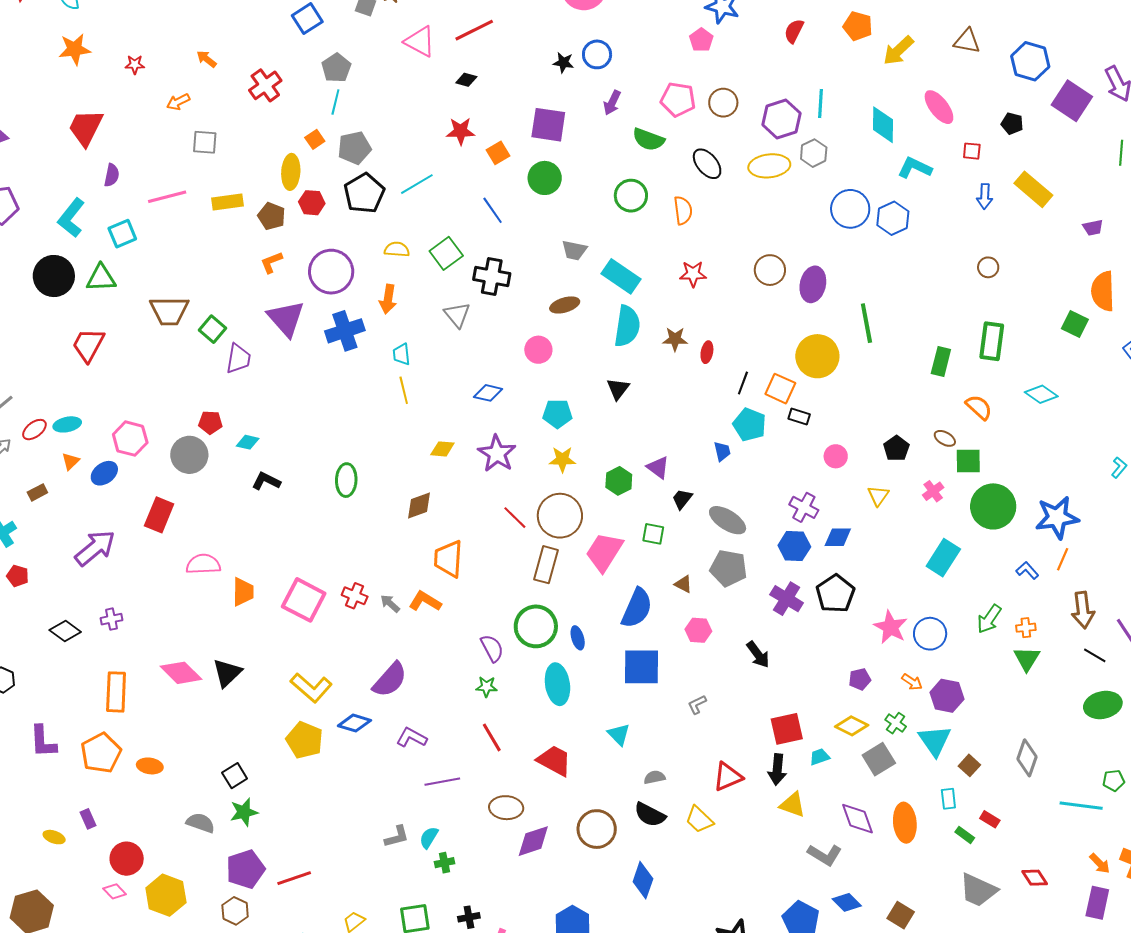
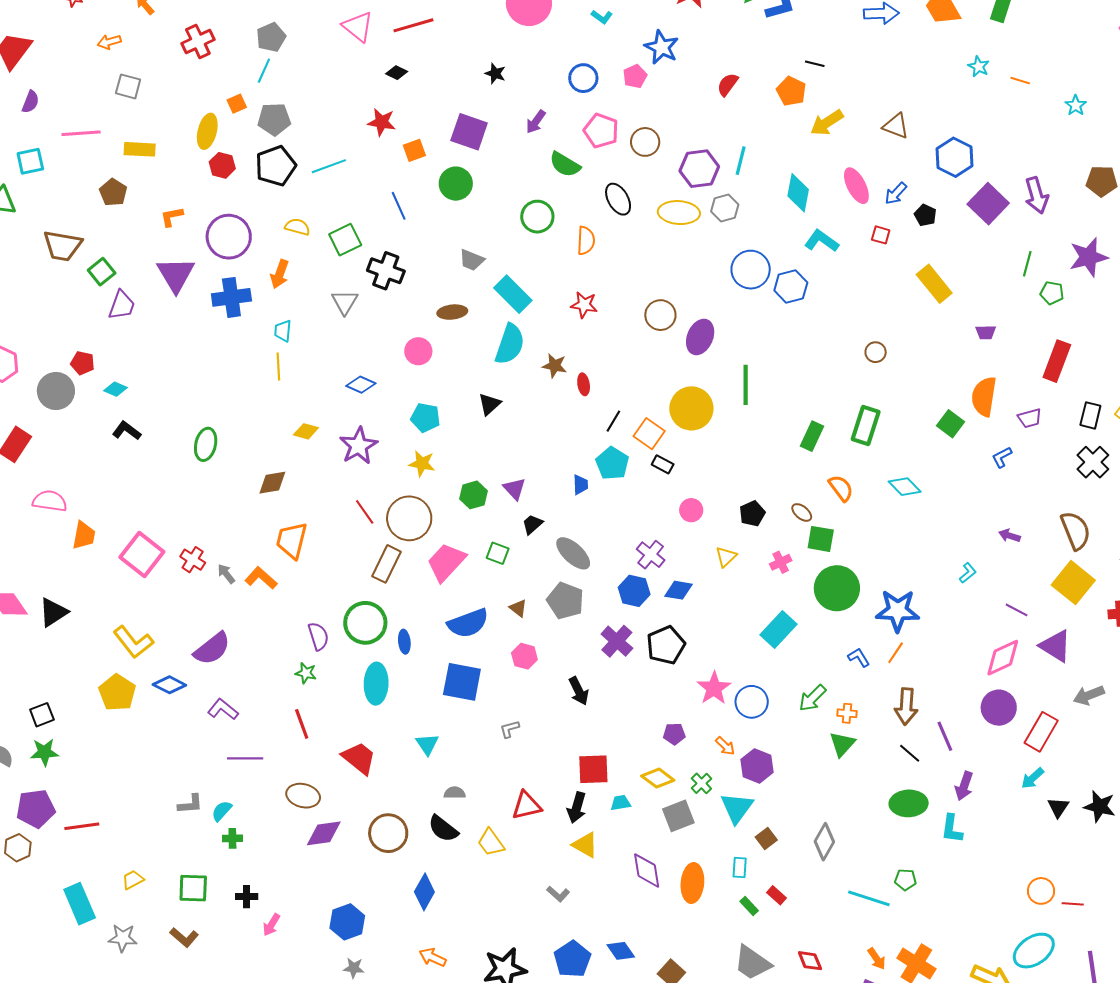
blue circle: (597, 54) -> (583, 78), moved
blue arrow: (985, 196) -> (896, 193), moved, turned 30
brown pentagon: (272, 216) -> (113, 192), moved
red ellipse: (707, 352) -> (584, 384), turned -30
blue semicircle: (637, 608) -> (468, 623), turned 36
gray L-shape: (825, 855) -> (558, 894), moved, size x0.7

